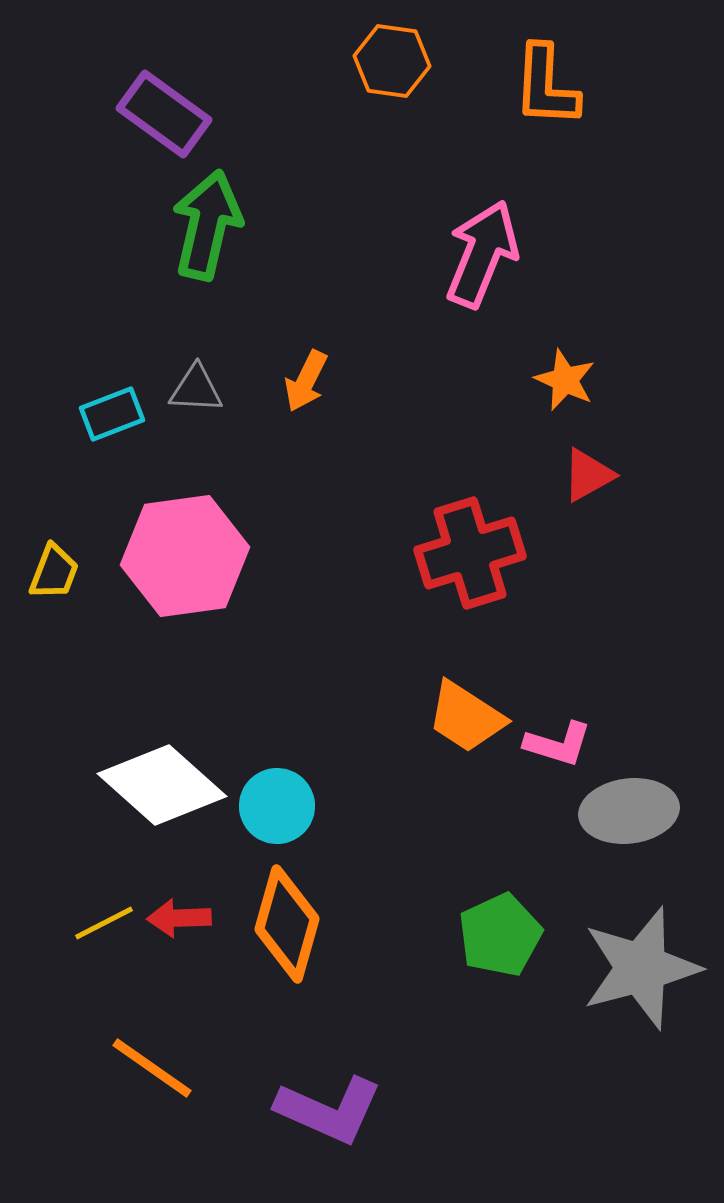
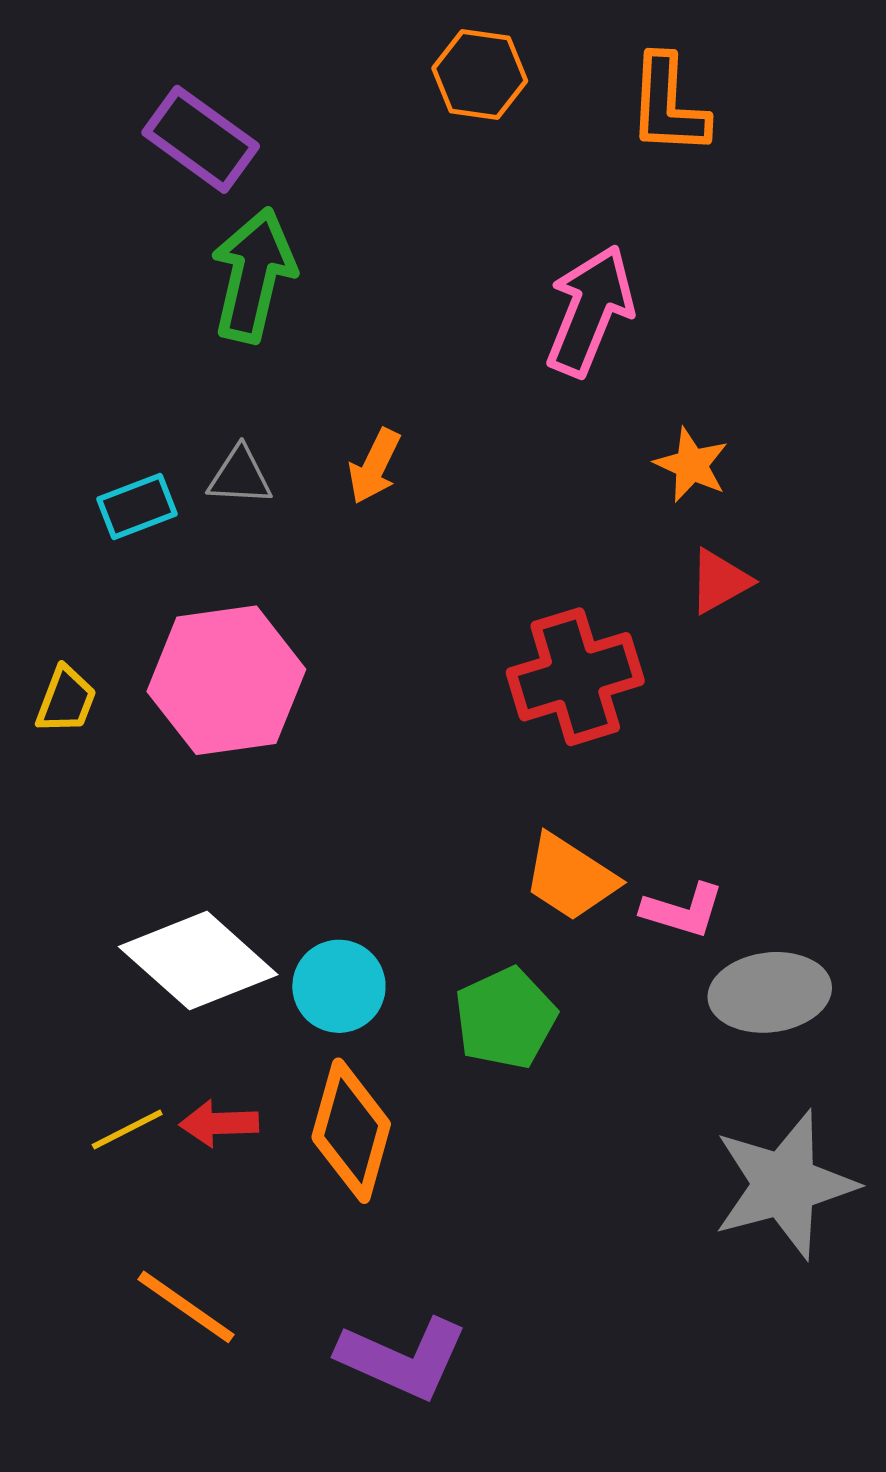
green pentagon: (500, 935) -> (505, 1018), moved

